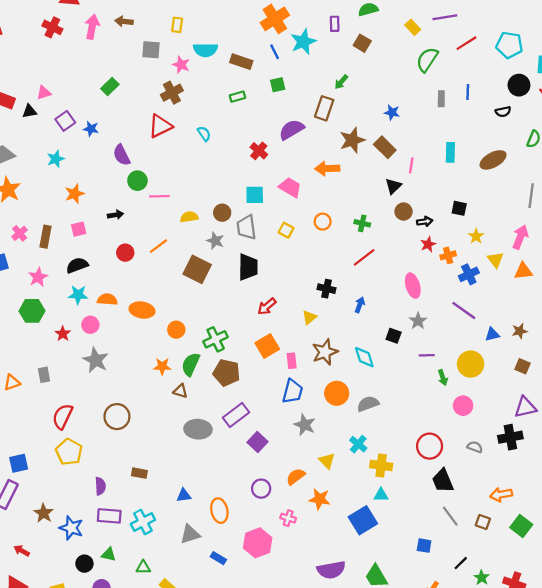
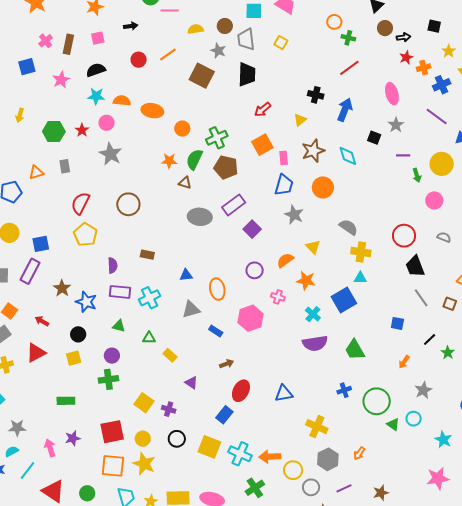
orange circle: (323, 222) -> (334, 22), moved
blue arrow: (360, 305) -> (345, 110), size x1.6
green hexagon: (32, 311) -> (54, 131), moved
gray semicircle: (368, 404) -> (348, 227), moved, turned 54
cyan cross: (358, 444) -> (313, 314), moved
black circle: (84, 564) -> (78, 334), moved

